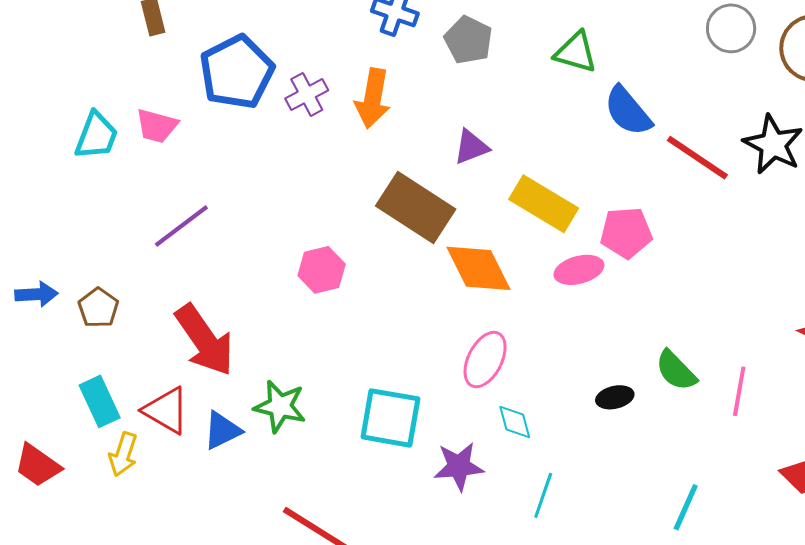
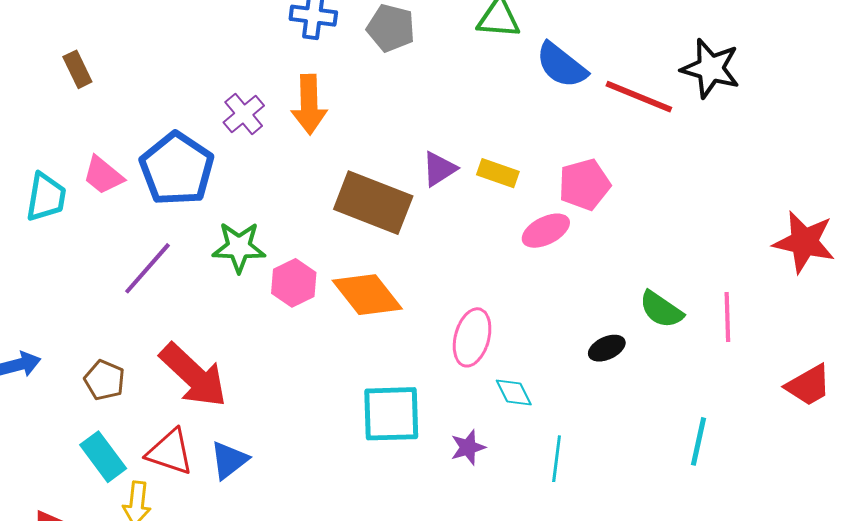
blue pentagon: (237, 72) -> (177, 169), moved
pink trapezoid: (157, 126) -> (103, 175), turned 36
purple triangle: (471, 147) -> (439, 169), moved
yellow rectangle: (544, 204) -> (498, 173), size x0.6
orange diamond: (479, 268) -> (367, 295), moved
brown pentagon: (98, 308) -> (104, 380), moved
green star: (280, 406) -> (239, 247), moved
purple star: (459, 466) -> (468, 447), size x0.7

